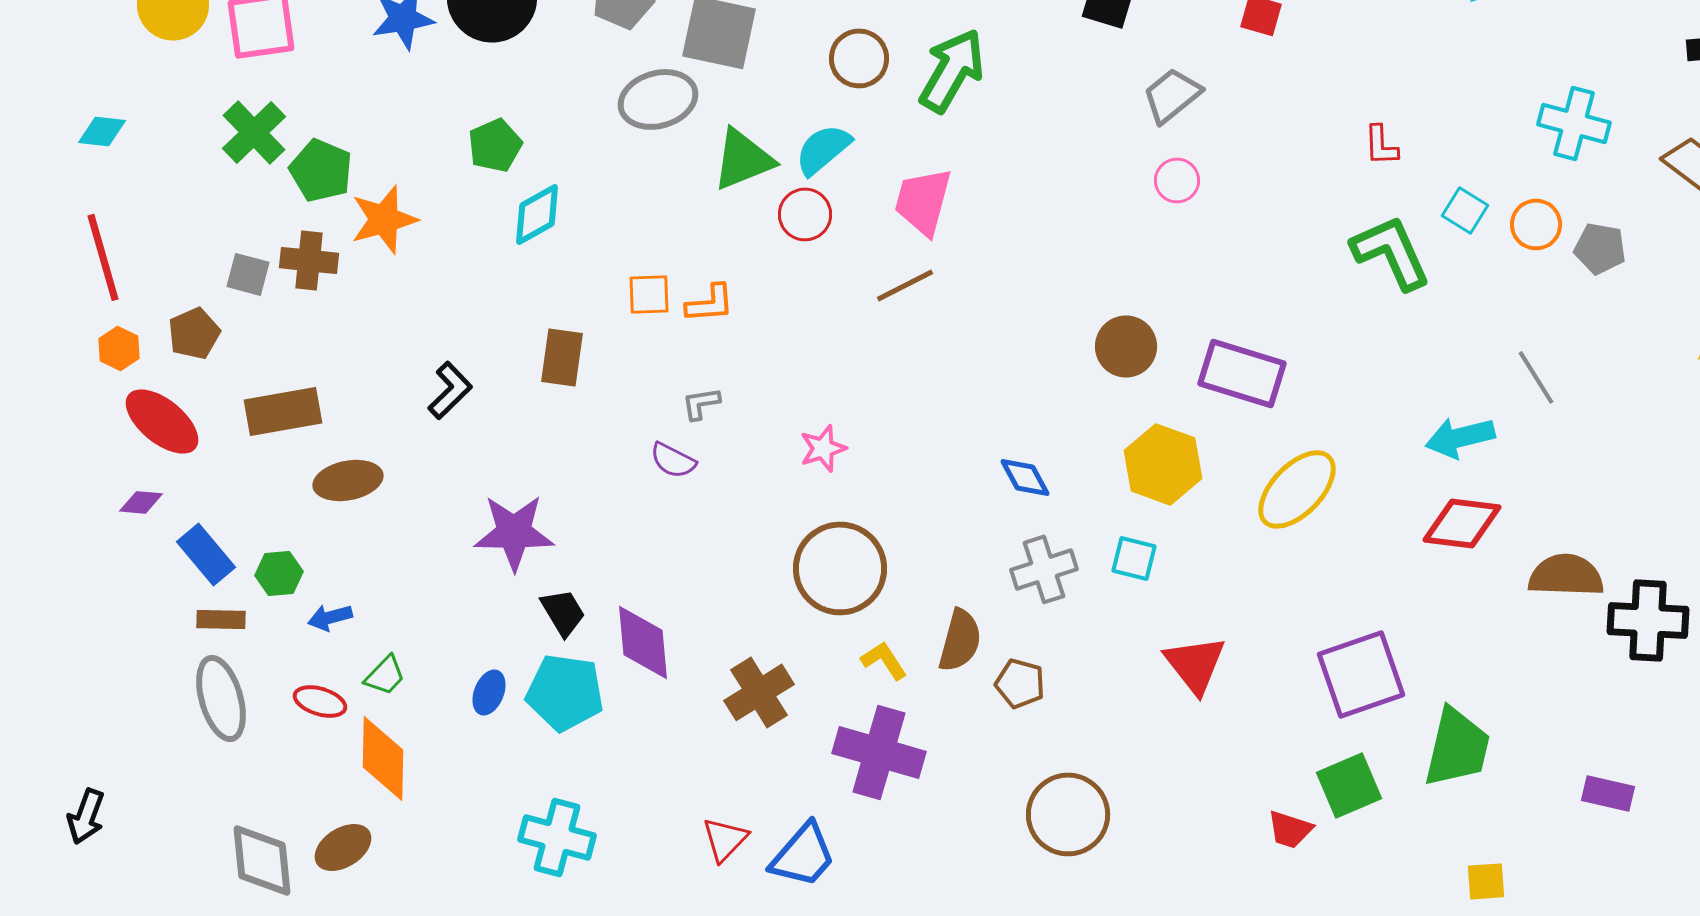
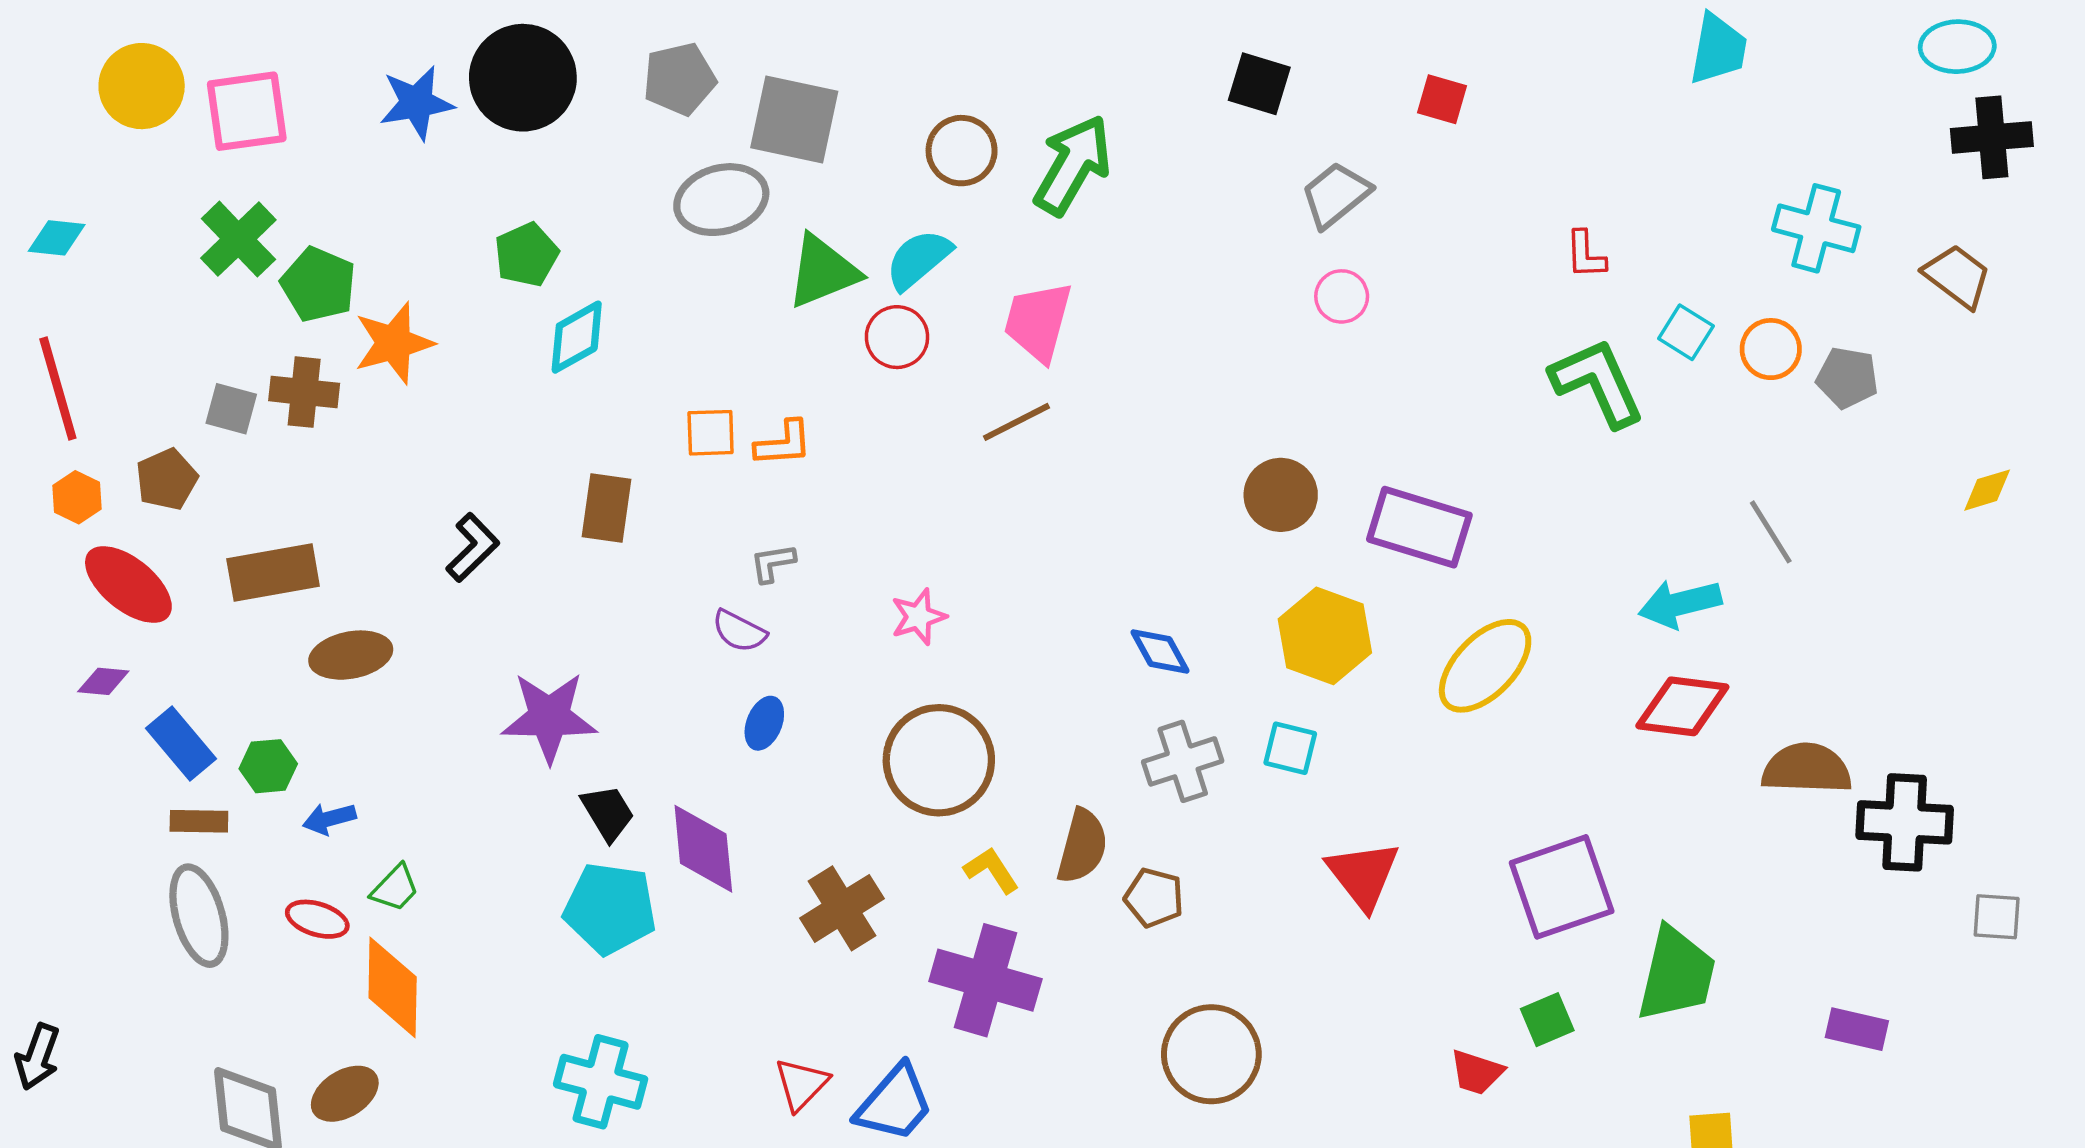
blue ellipse: (489, 692) -> (764, 723), moved
green square: (1349, 785) -> (1547, 1020), size x0.7

